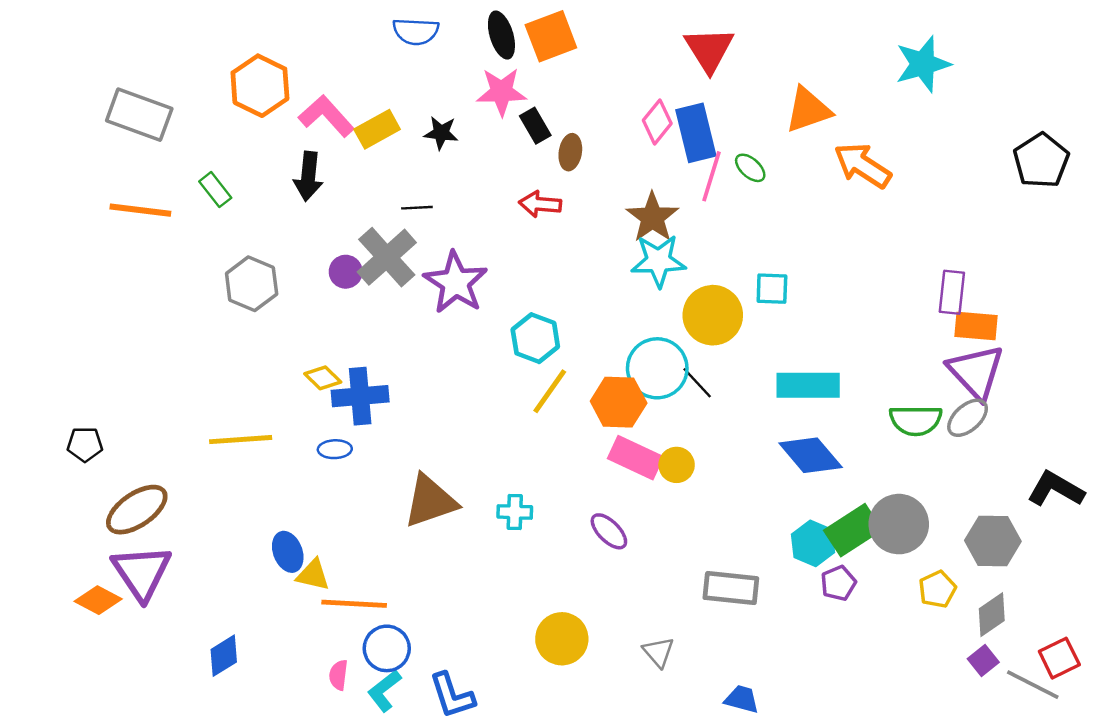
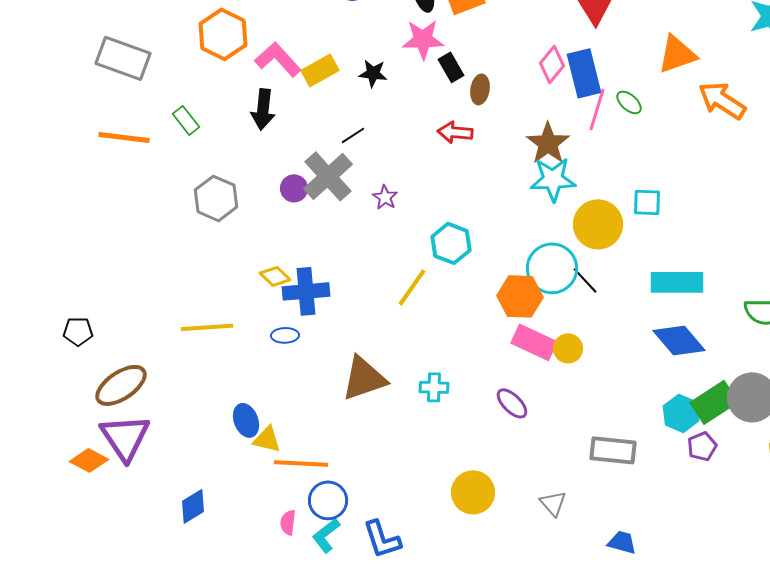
black line: (417, 208) -> (353, 135), turned -30
purple star: (456, 283) -> (385, 197), size x0.5
yellow line: (550, 391) -> (412, 287), moved

